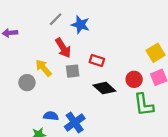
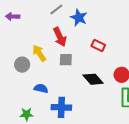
red rectangle: (97, 60) -> (98, 46), moved
blue semicircle: (51, 116) -> (41, 88), moved
blue cross: (75, 122) -> (61, 107), turned 30

